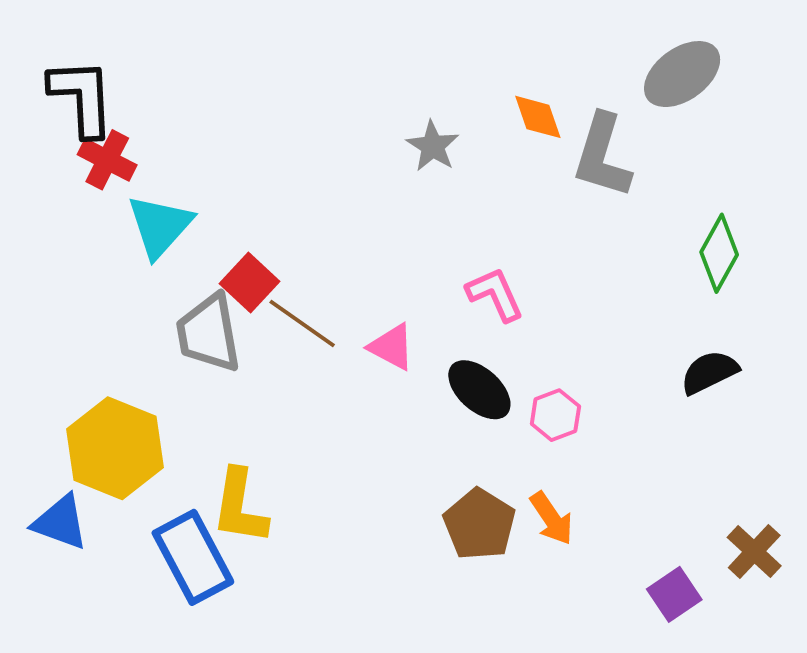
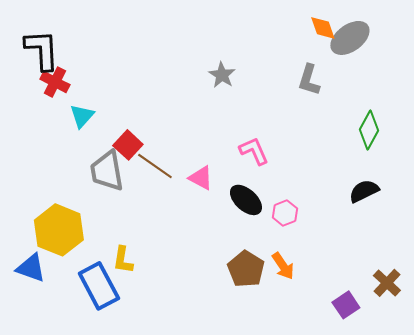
orange diamond: (538, 117) -> (323, 28), moved
gray L-shape: (602, 156) -> (309, 80), size x0.7
cyan triangle: (160, 226) -> (82, 116), size x0.7
yellow L-shape: (240, 507) -> (123, 260), size x0.7

